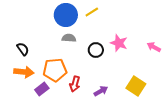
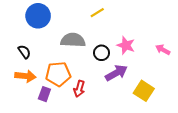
blue circle: (66, 15) -> (38, 16), moved
gray semicircle: (69, 38) -> (73, 40), size x1.6
purple rectangle: (42, 89) -> (44, 94), turned -32
purple arrow: (101, 91) -> (116, 73), moved, size x1.5

